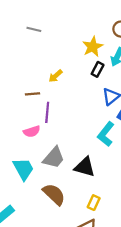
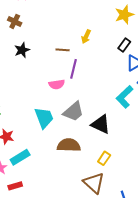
black rectangle: (98, 69) -> (124, 45), moved
yellow arrow: (55, 76) -> (86, 37), turned -32
brown semicircle: (54, 194) -> (69, 145), turned -50

